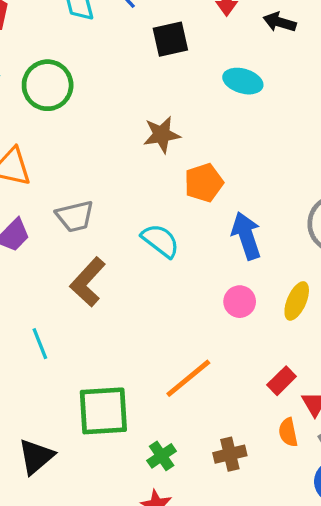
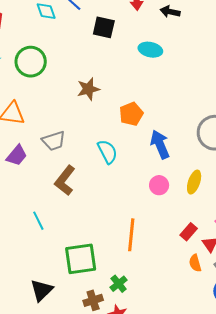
black square: (170, 39) -> (104, 27), turned 30
brown star: (162, 135) -> (88, 89), moved
cyan semicircle: (160, 241) -> (107, 152), turned 30
orange line: (188, 378) -> (131, 235), turned -40
brown cross: (230, 454) -> (93, 300), moved

